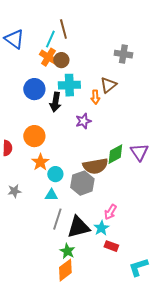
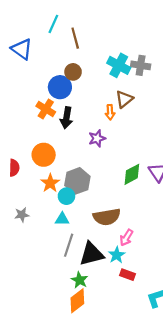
cyan line: (50, 39) -> (53, 24), moved
orange cross: (48, 57) -> (46, 109), moved
cyan cross: (69, 85) -> (119, 65), moved, turned 30
blue circle: (34, 89) -> (60, 87), moved
brown semicircle: (95, 166) -> (107, 217), moved
gray hexagon: (82, 183) -> (77, 181), moved

